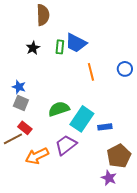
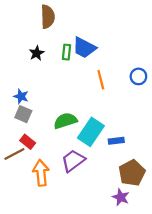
orange arrow: (37, 156) -> (41, 173), turned 110

